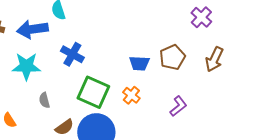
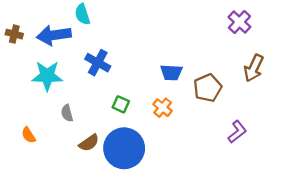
brown pentagon: (172, 57) -> (208, 88), moved
green square: (93, 92) -> (121, 104), size x0.5
purple L-shape: (178, 106) -> (237, 132), moved

